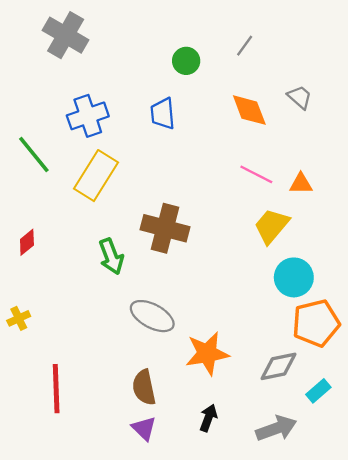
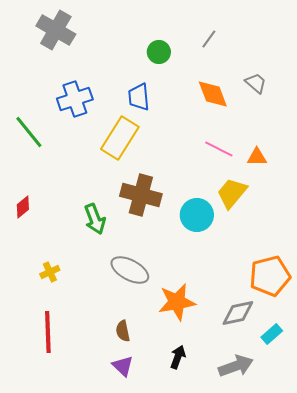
yellow rectangle: (96, 176) -> (120, 138), moved
cyan circle: (294, 277) -> (197, 215), moved
yellow cross: (19, 318) -> (50, 272), moved
brown semicircle: (144, 387) -> (123, 331), size x0.7

